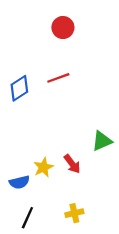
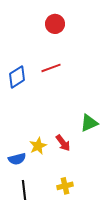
black line: (27, 218) -> (24, 190), turned -30

